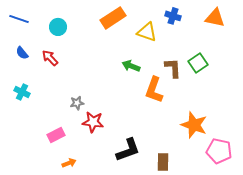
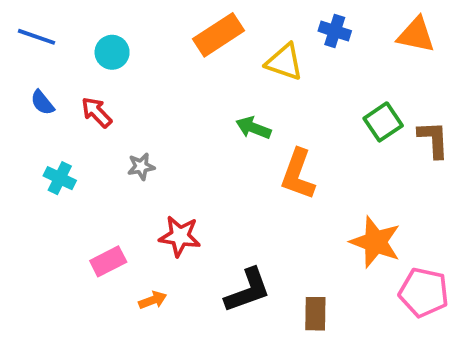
brown L-shape: (173, 68) -> (433, 139), moved
cyan cross: (22, 92) -> (60, 178), moved
gray star: (77, 103) -> (141, 167), moved
orange arrow: (69, 163) -> (153, 300), moved

